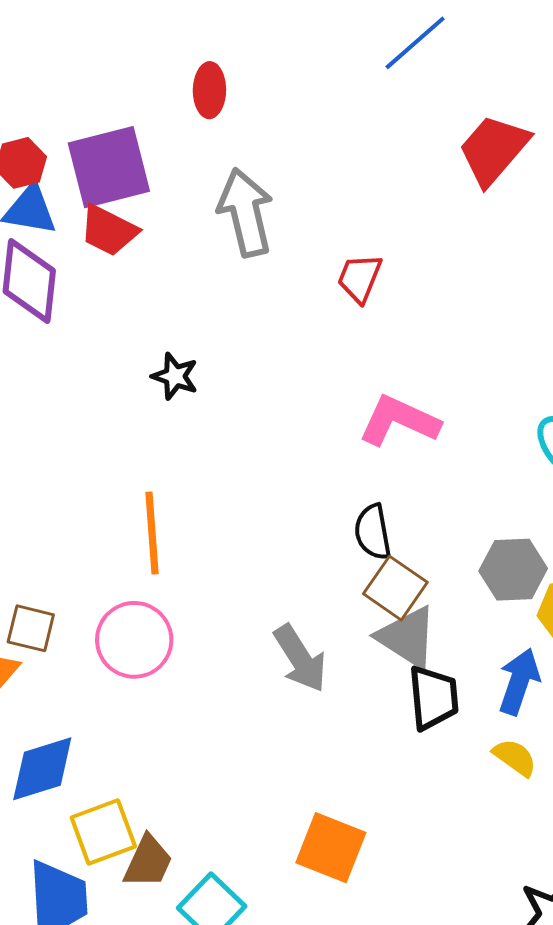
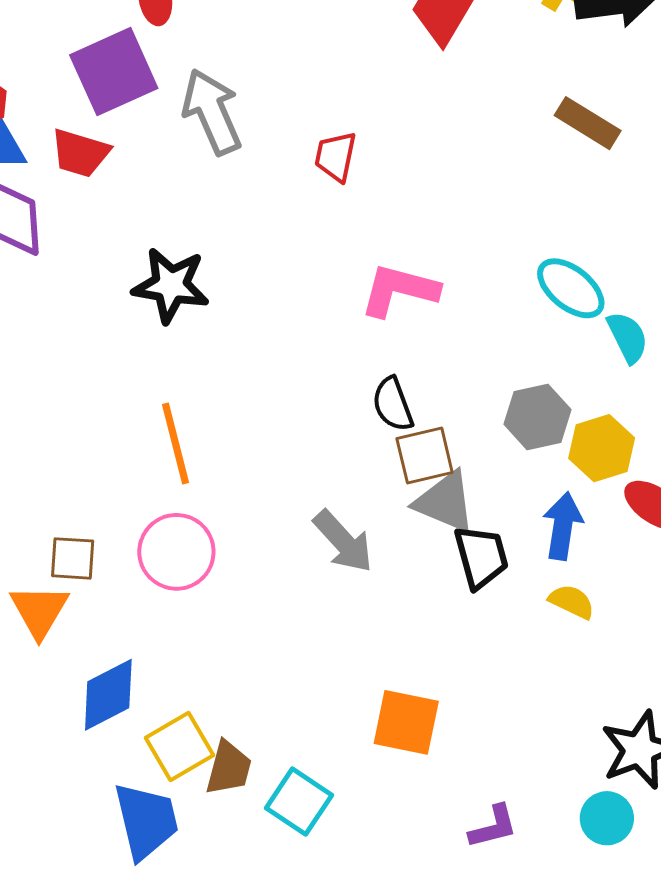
purple square: (109, 167) -> (114, 72), moved
black star: (175, 376) -> (171, 285), size x1.6
brown square: (395, 588) -> (425, 456), turned -38

